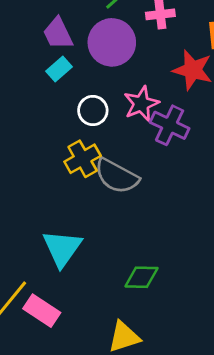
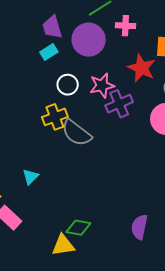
purple cross: (170, 125) -> (119, 104), turned 32
cyan triangle: (62, 248) -> (30, 177), size x0.6
green diamond: (141, 277) -> (78, 228), moved

